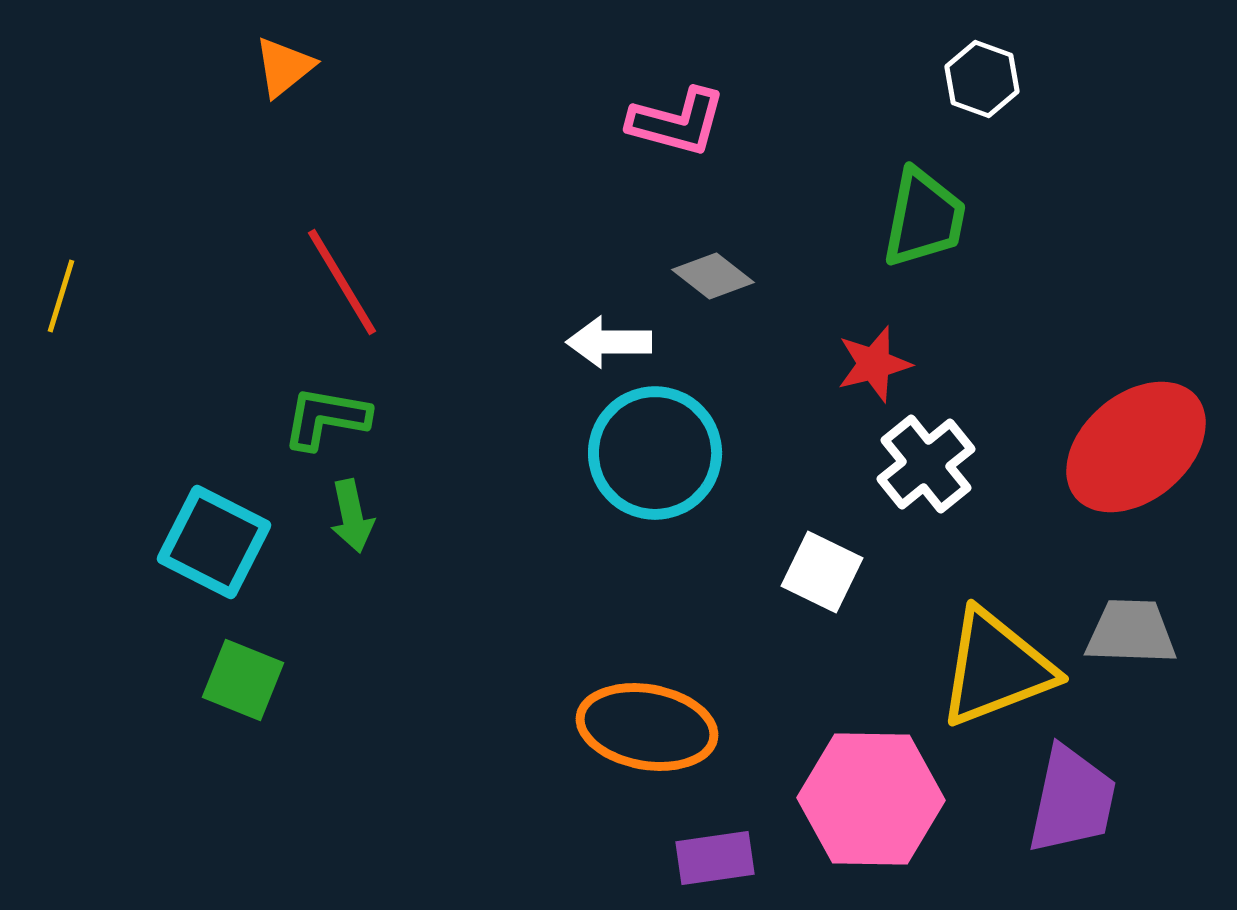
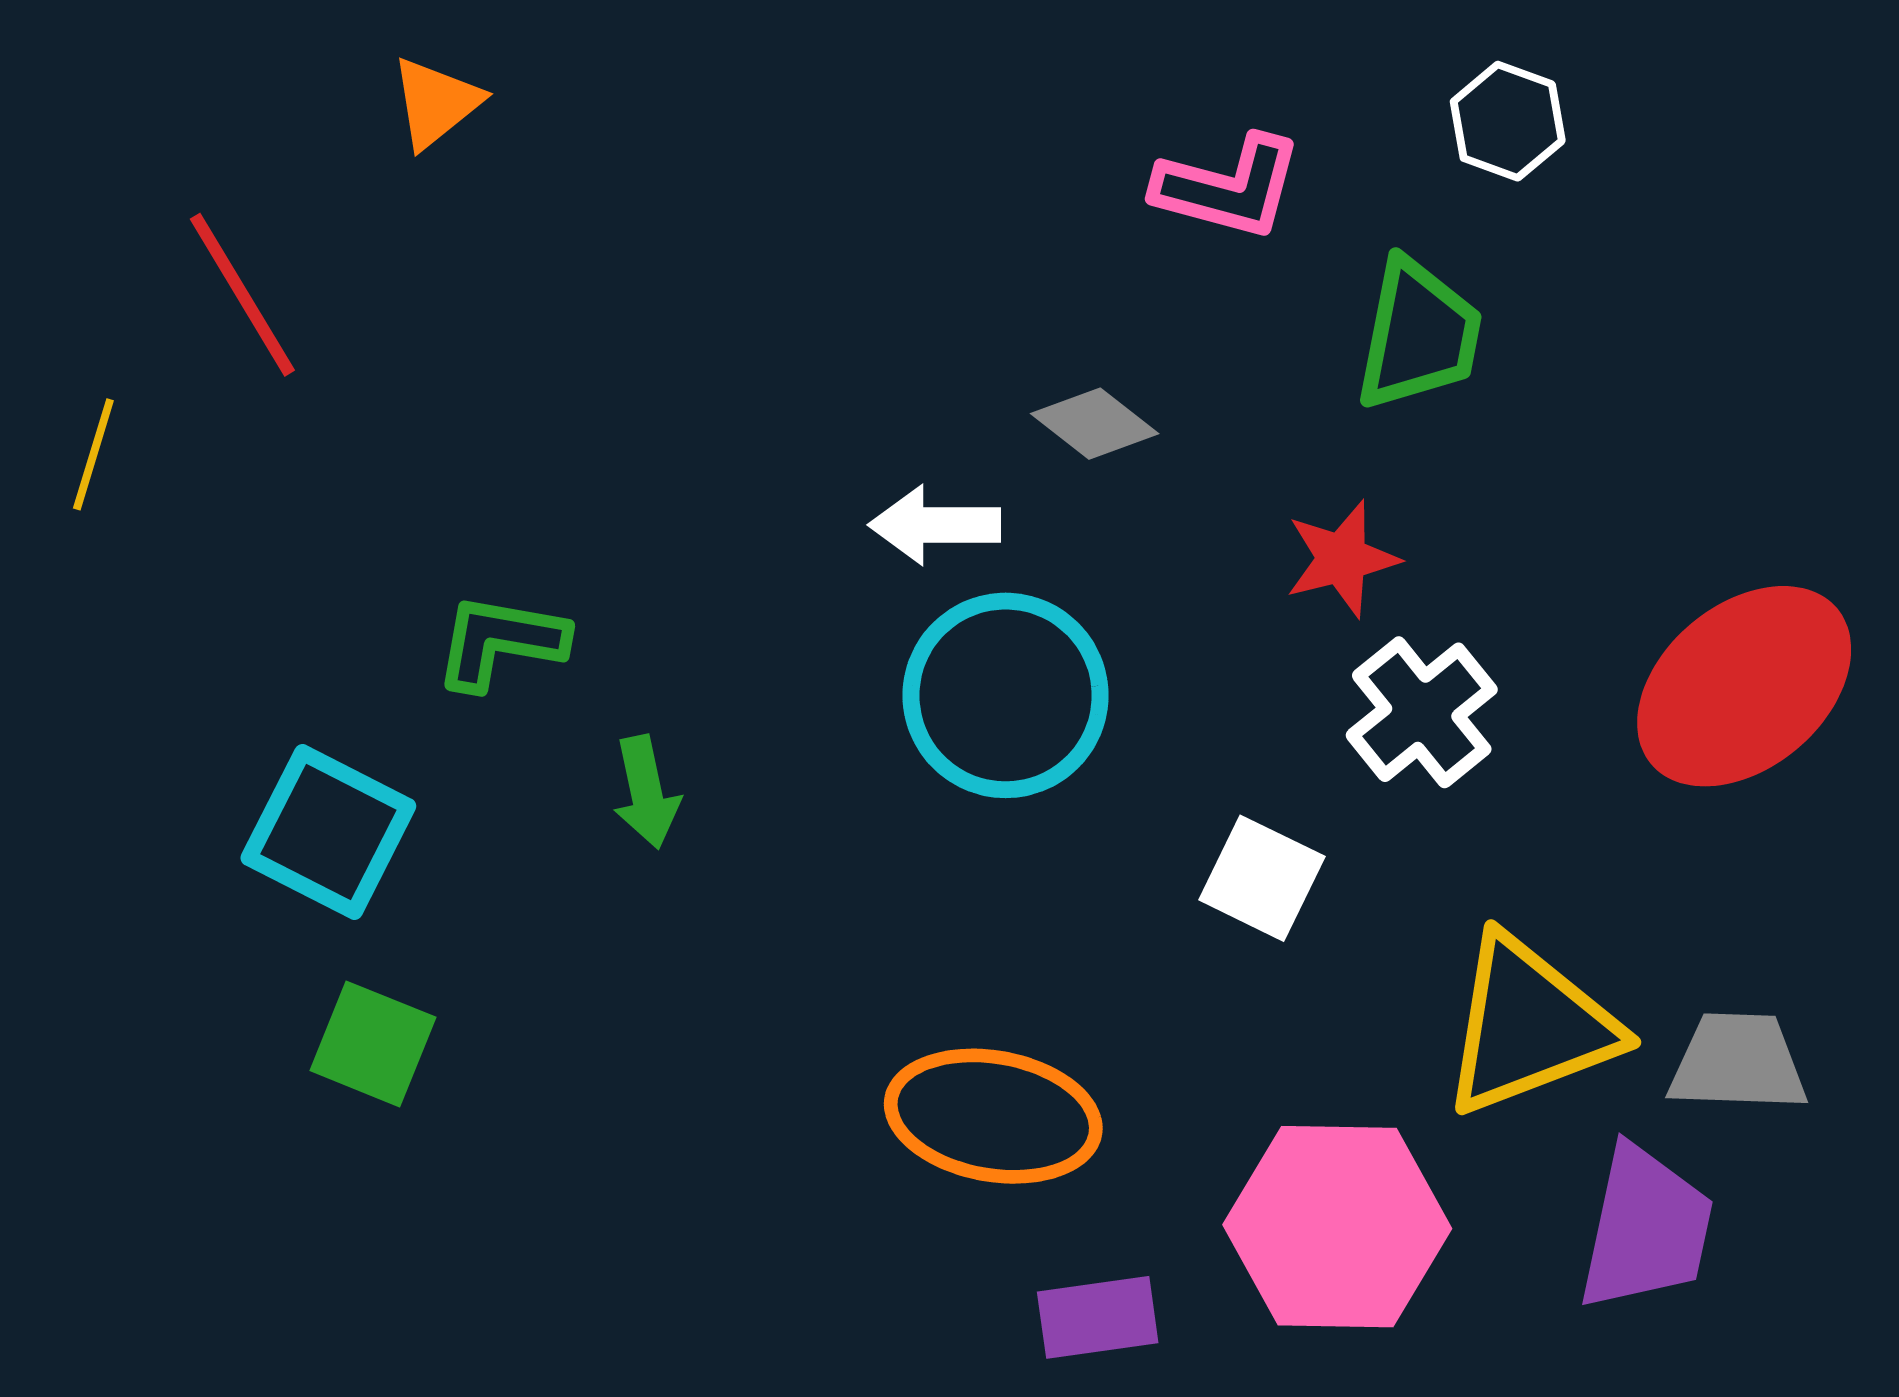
pink L-shape: (677, 122) -> (1228, 187), moved
red line: (342, 282) -> (242, 295), moved
green arrow: (352, 516) -> (646, 792), moved
gray trapezoid: (1131, 632) -> (1738, 1062), moved

